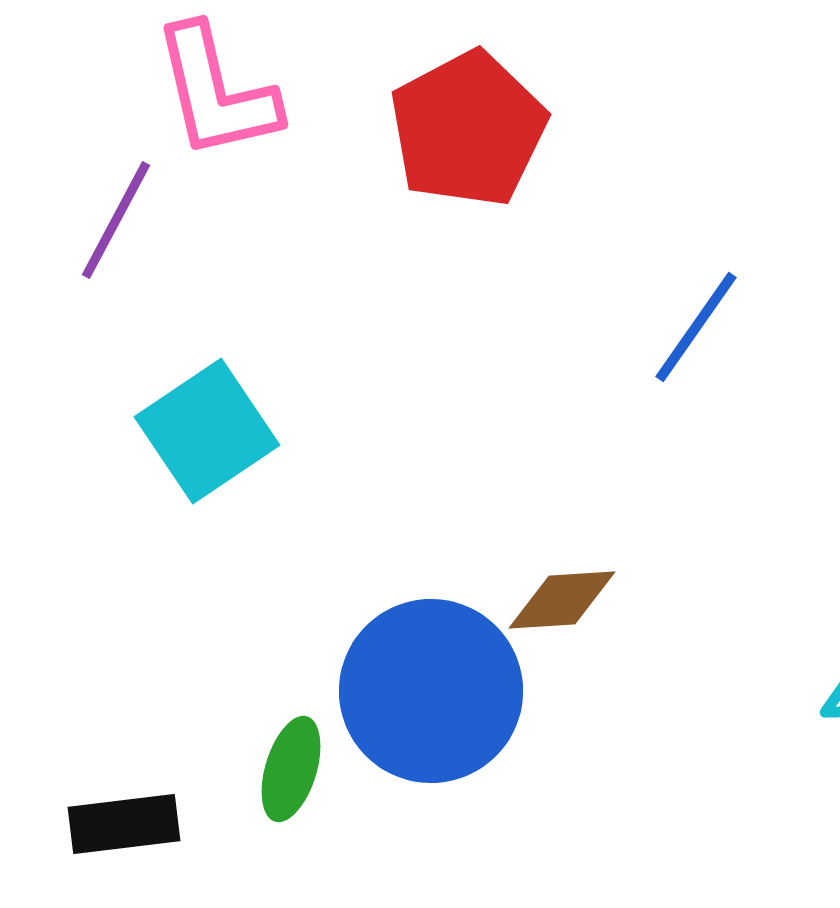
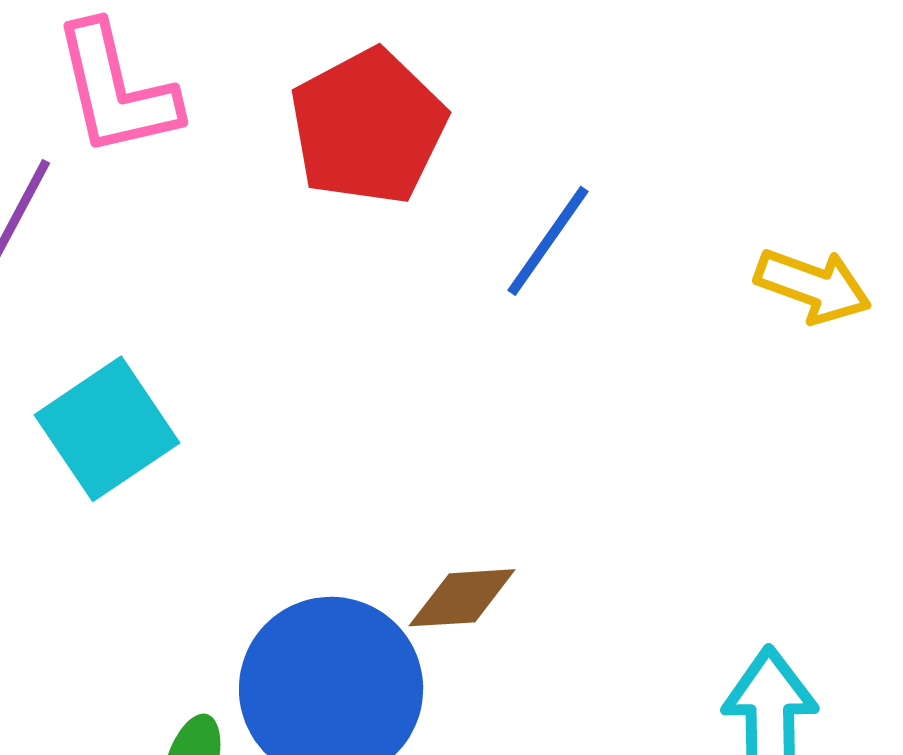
blue line: (696, 327) -> (548, 241), moved

